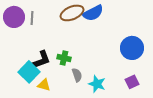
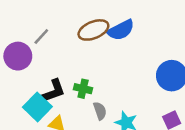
purple circle: (14, 17) -> (18, 56), moved
gray line: (32, 18) -> (41, 37), turned 40

